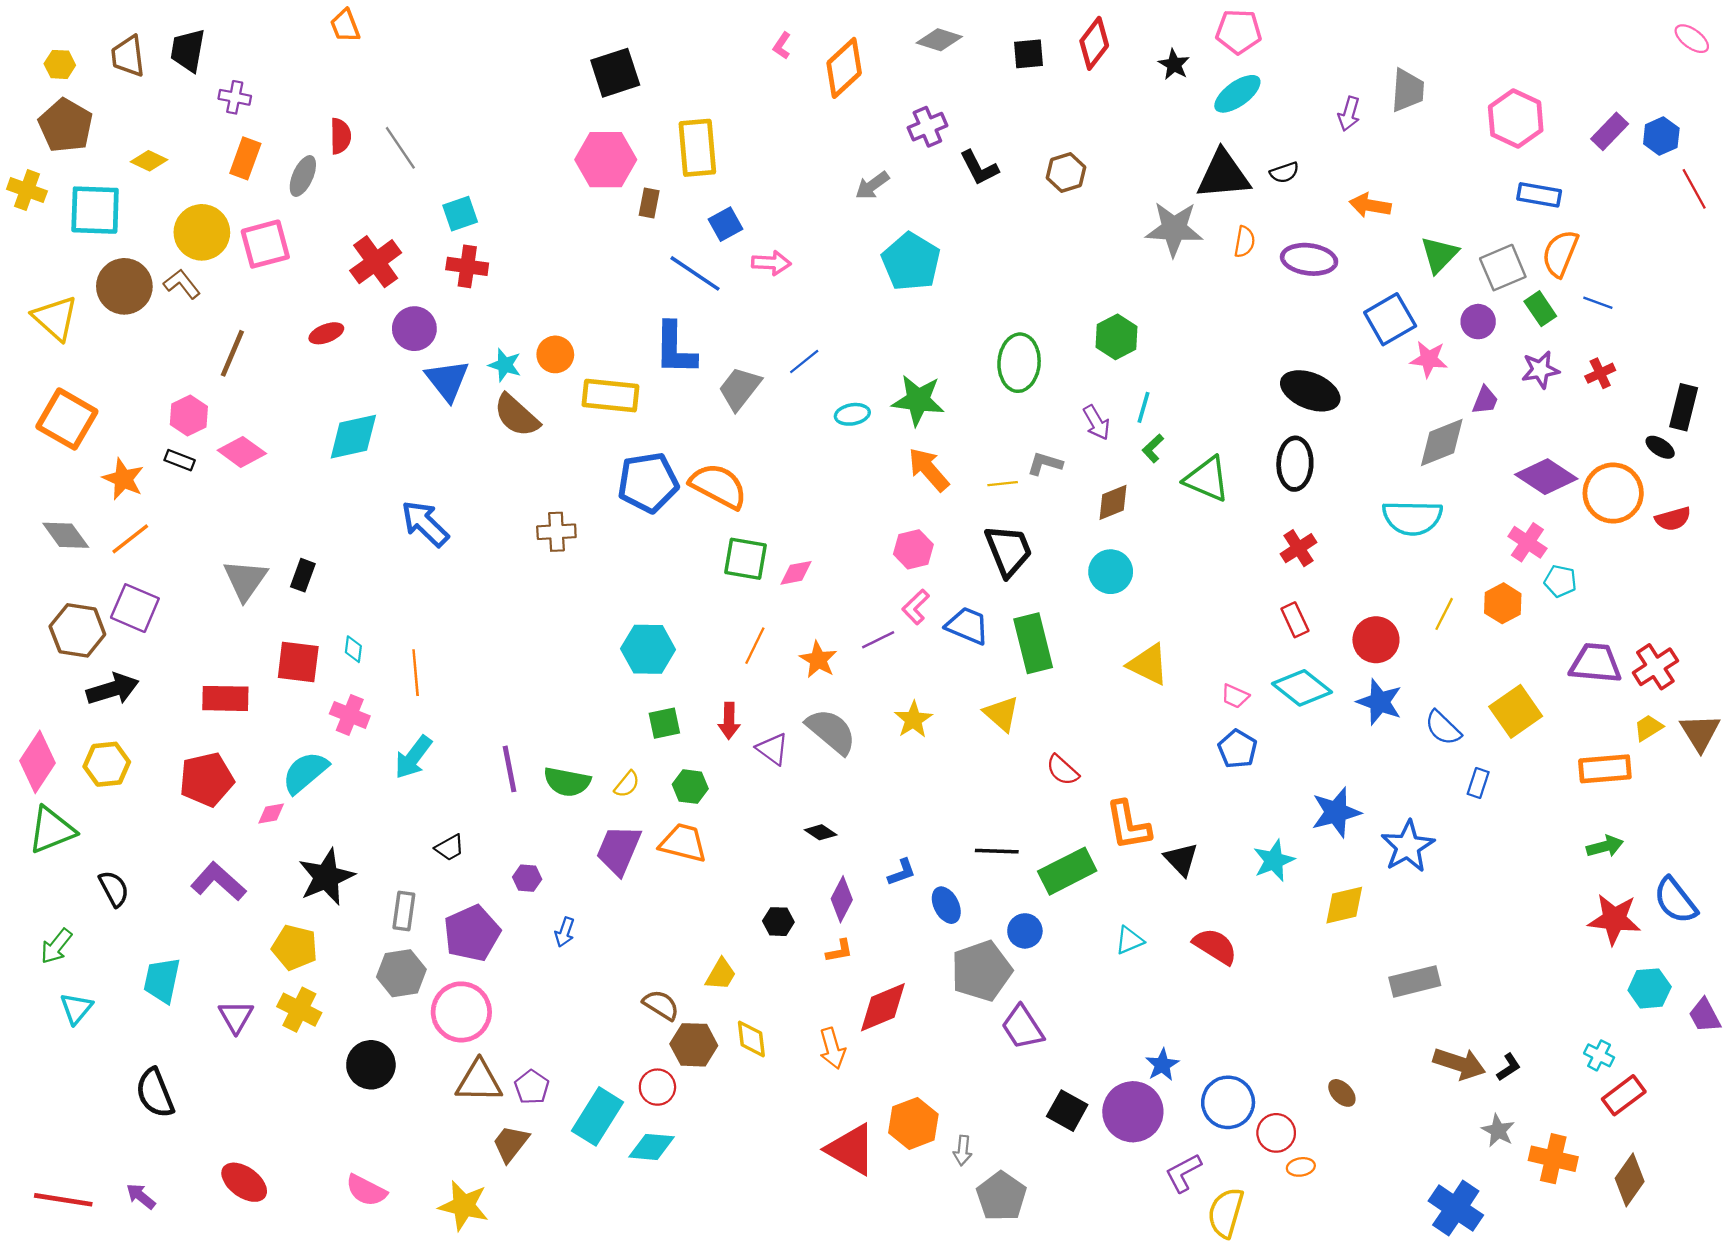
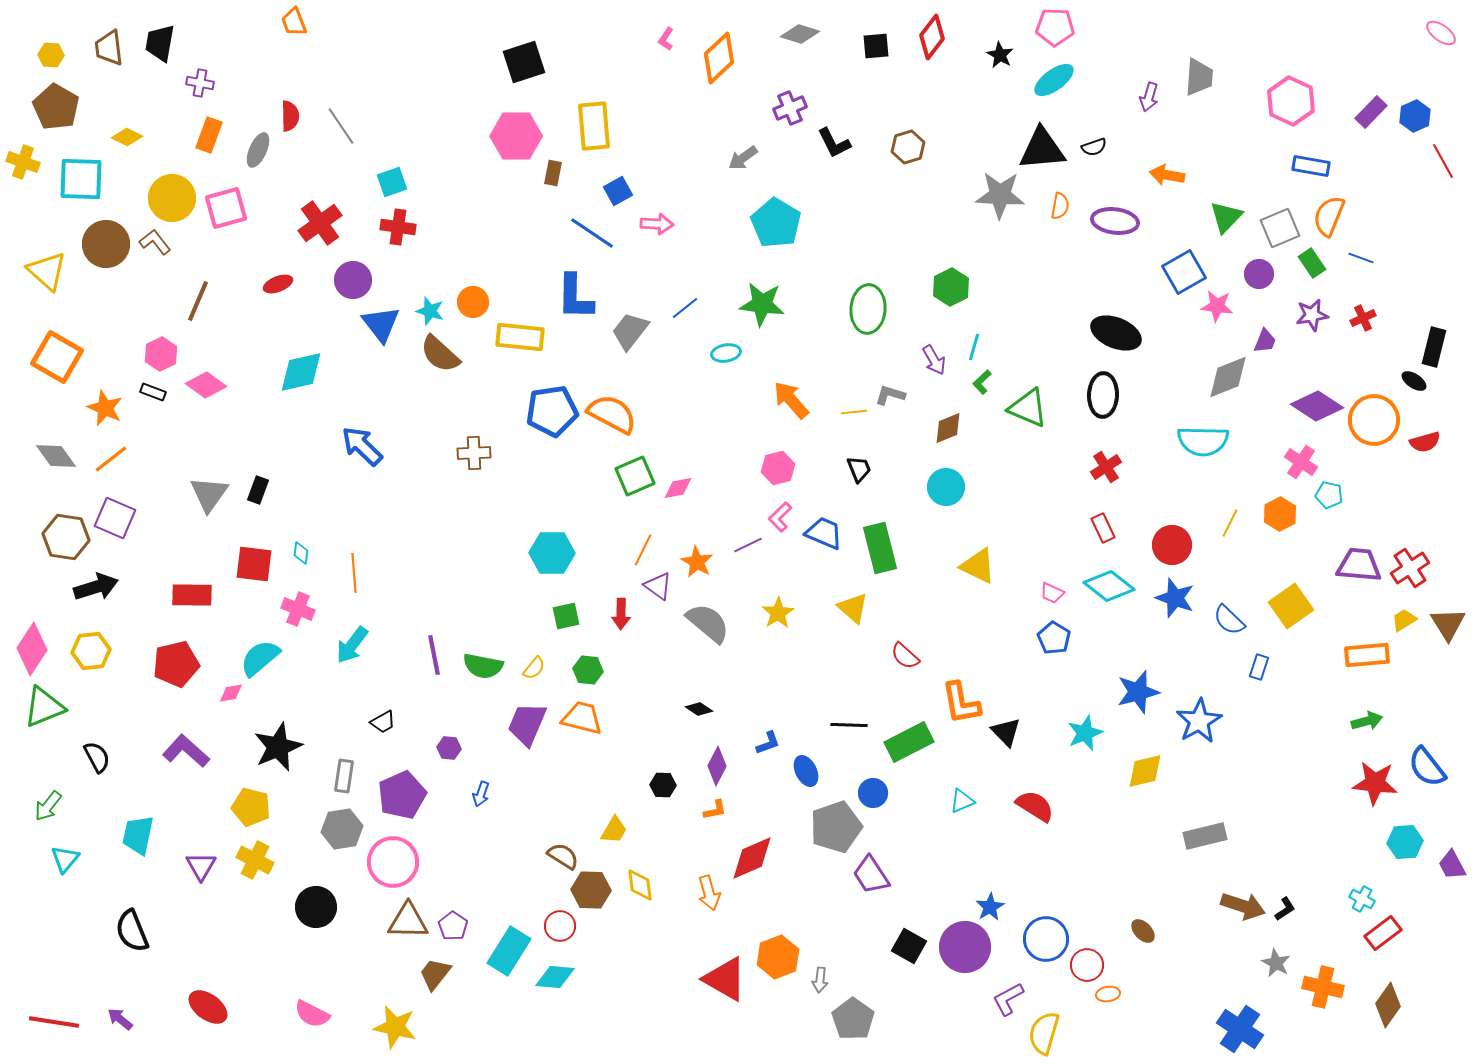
green star: (918, 400) -> (762, 304), moved
black trapezoid: (1008, 551) -> (859, 469), size x0.6
green square: (745, 559) -> (635, 476), turned -33
purple triangle: (772, 749) -> (658, 586), moved

